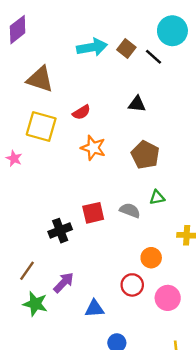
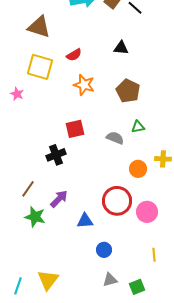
red square: (93, 213) -> (75, 129), moved
orange circle: (151, 258) -> (138, 169), moved
red circle: (132, 285) -> (117, 201), size x1.5

